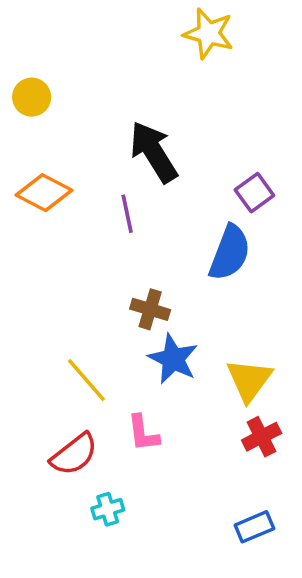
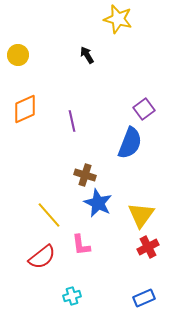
black arrow: (154, 152) -> (87, 55), moved, size x0.5
orange diamond: (44, 193) -> (25, 109), turned -52
cyan cross: (108, 509) -> (72, 296), moved

